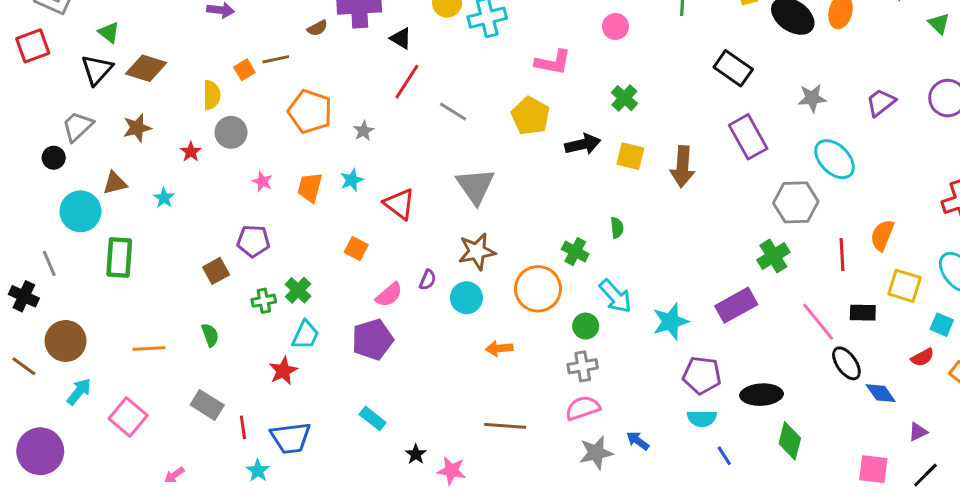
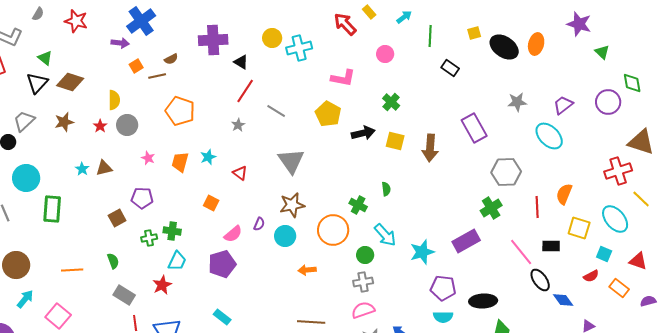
brown semicircle: (317, 28) -> (171, 59), moved
black rectangle: (733, 68) -> (450, 68), moved, size x0.7
orange square: (244, 70) -> (136, 66), moved
gray star: (364, 131) -> (238, 125), moved
red star: (191, 152) -> (100, 126), moved
cyan ellipse: (835, 159) -> (549, 136), moved
brown triangle: (115, 183) -> (104, 168), moved
red triangle: (399, 204) -> (240, 173), size x0.7
green cross: (298, 290) -> (172, 231), turned -36
gray rectangle: (207, 405) -> (124, 295), moved

